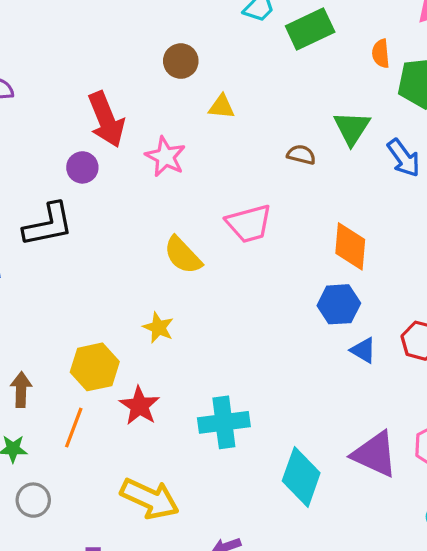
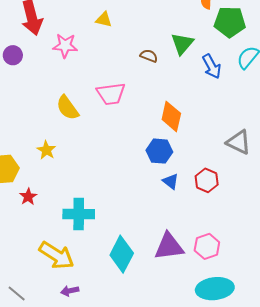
pink star: (165, 157) -> (65, 46), turned -30
purple circle: (82, 167) -> (13, 55), moved
red star: (139, 406) -> (28, 197), size x0.7
purple triangle: (375, 454) -> (169, 246), turned -40
yellow arrow: (150, 499) -> (57, 255), moved

